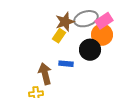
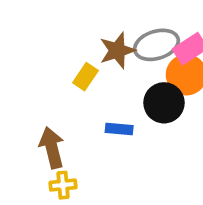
yellow rectangle: (59, 36) -> (85, 77), moved
brown arrow: (45, 74) -> (52, 148), moved

